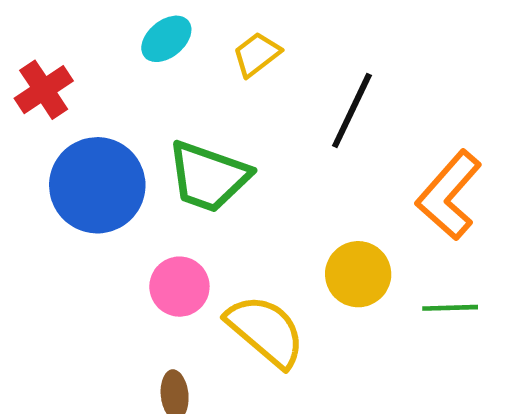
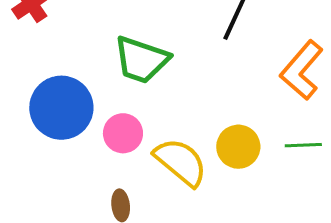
blue circle: (97, 185) -> (61, 108), moved
yellow circle: (358, 274) -> (238, 147), moved

